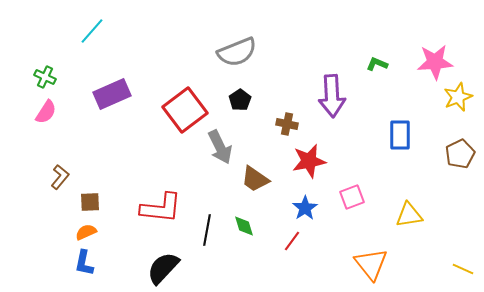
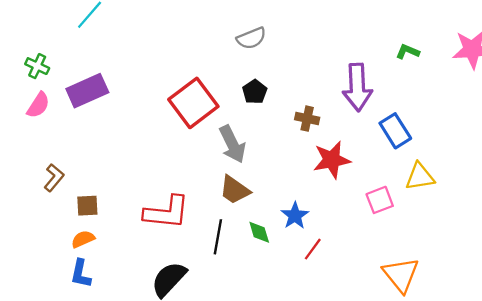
gray semicircle: (237, 52) -> (251, 38), size x0.7
purple rectangle: (112, 94) -> (87, 91), moved
blue rectangle: (400, 135) -> (395, 131), moved, turned -32
brown trapezoid: (255, 179) -> (235, 190), moved
blue star: (305, 208) -> (295, 216), moved
yellow triangle: (409, 215) -> (420, 177), moved

